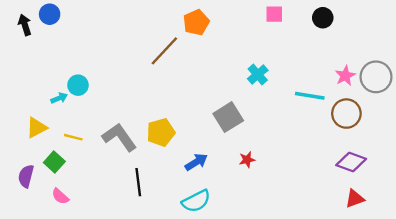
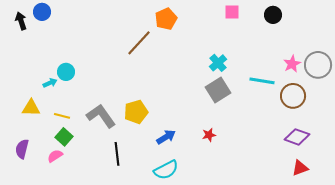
gray square: (228, 117) -> (218, 90), moved
yellow triangle: (37, 128) -> (31, 108), turned 30
green square: (54, 162) -> (64, 137), moved
pink semicircle: (60, 196) -> (55, 156), moved, turned 105

